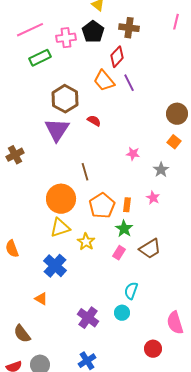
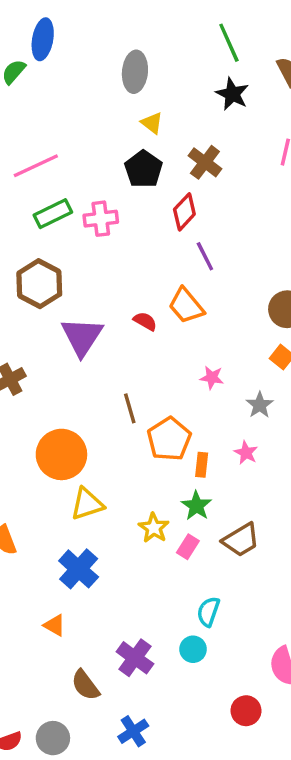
brown cross: (129, 28) -> (205, 162), turned 30
pink cross: (66, 38) -> (101, 219), moved
orange trapezoid: (104, 81) -> (186, 306), moved
brown hexagon: (65, 99) -> (39, 284), moved
orange circle: (61, 199) -> (61, 454), moved
orange pentagon: (102, 206) -> (169, 439), moved
yellow star: (86, 242) -> (154, 528), moved
brown semicircle: (22, 334) -> (85, 685), moved

